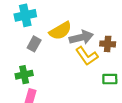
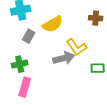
gray arrow: (81, 37) -> (64, 58), moved
brown cross: (108, 44) -> (96, 18), moved

